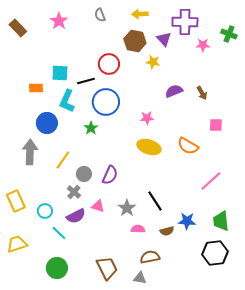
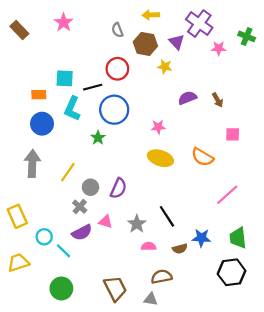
gray semicircle: (100, 15) -> (117, 30), moved
purple cross: (185, 22) -> (199, 24), turned 35
blue circle: (47, 123) -> (42, 124), moved
cyan circle: (45, 211) -> (44, 237), moved

